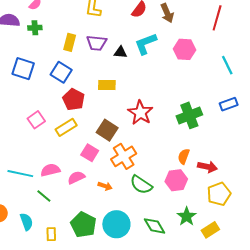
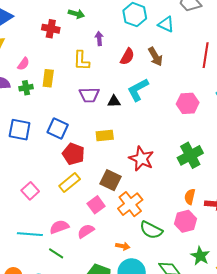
yellow rectangle: (70, 42) -> (48, 78), moved
pink hexagon: (185, 49) -> (188, 103), moved
pink square: (36, 120) -> (30, 191), moved
pink square: (90, 153) -> (96, 205), turned 30
orange arrow: (105, 186) -> (123, 246), moved

